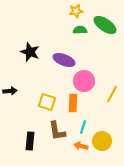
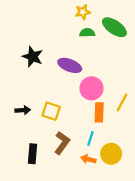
black arrow: (10, 91) -> (23, 110), moved
orange rectangle: (73, 103) -> (99, 112), moved
brown L-shape: (57, 131) -> (62, 143), turned -135

